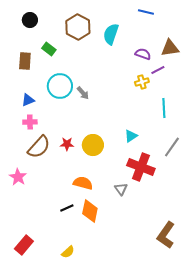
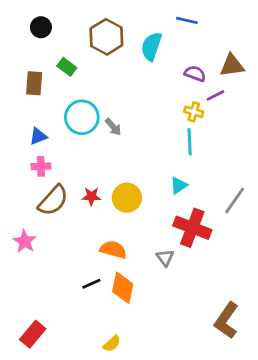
blue line: (146, 12) -> (187, 20), moved
yellow cross: (142, 82) -> (194, 112), turned 32
cyan line: (164, 108) -> (190, 142), moved
yellow semicircle: (68, 252) -> (112, 344), moved

